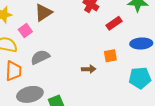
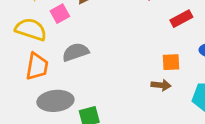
brown arrow: (89, 69) -> (161, 85), moved

